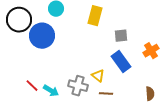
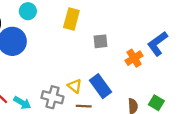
blue rectangle: (121, 62) -> (101, 86), moved

